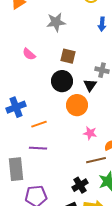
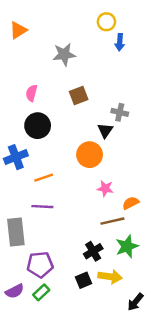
blue arrow: (102, 24) -> (120, 42), moved
pink semicircle: (29, 54) -> (32, 93), turned 64
brown square: (68, 56) -> (79, 95), turned -35
black circle: (62, 81) -> (38, 126), moved

